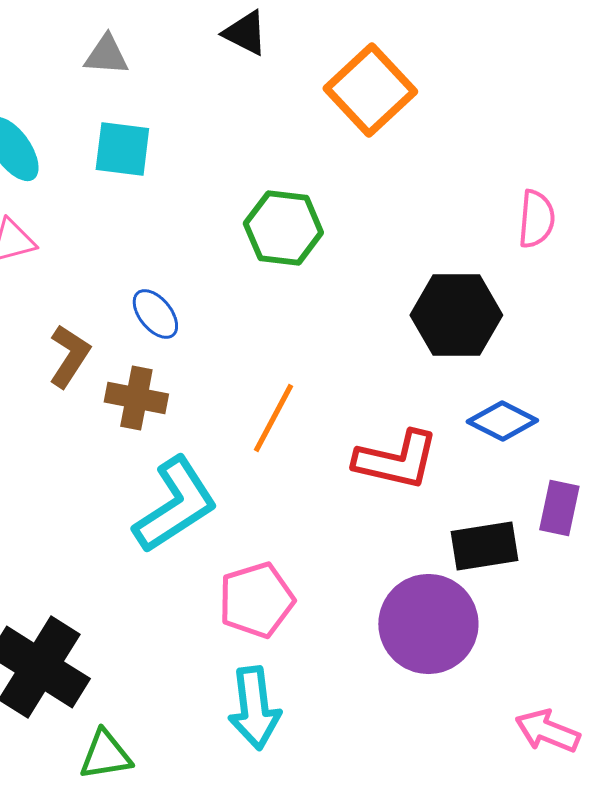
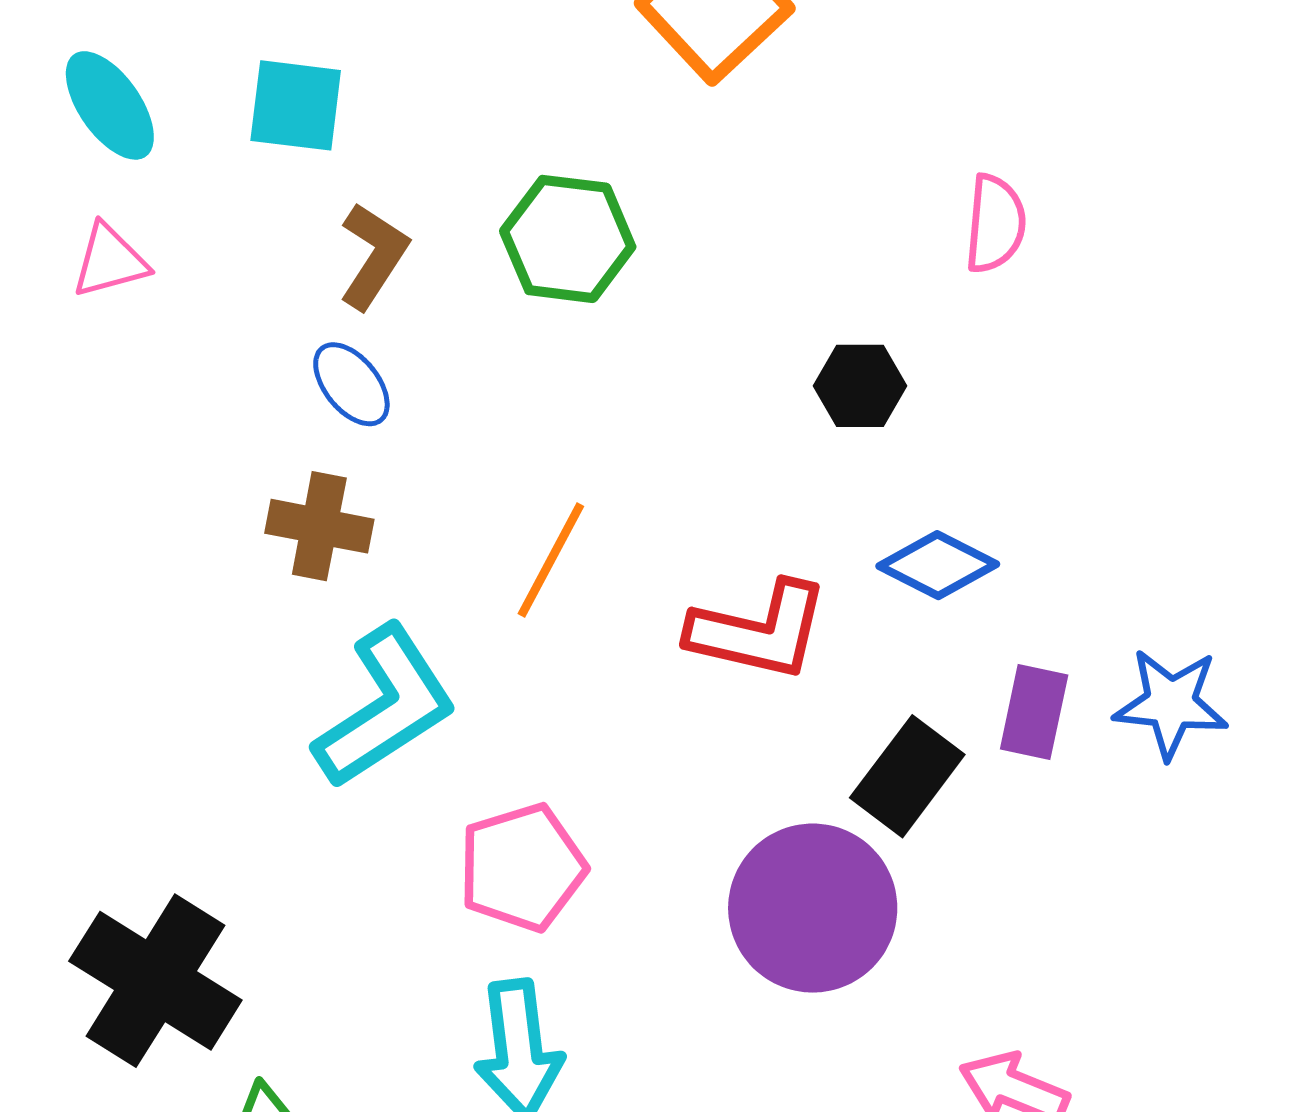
black hexagon: (456, 315) -> (860, 386), size x0.6
brown L-shape: (69, 356) -> (373, 256), moved
black rectangle: (484, 546) -> (907, 776), turned -44

